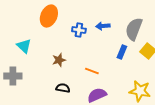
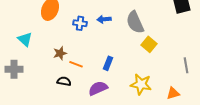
gray semicircle: (134, 29) -> (135, 22), turned -45
blue rectangle: (122, 52) -> (108, 63), moved
orange line: (92, 71) -> (76, 64), moved

